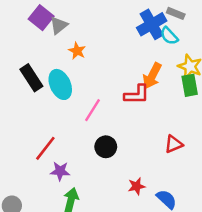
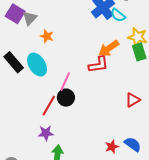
orange arrow: (152, 76) -> (109, 48), turned 35
black circle: (106, 147) -> (66, 98), moved
red line: (45, 148) -> (49, 106), moved
red star: (137, 186) -> (112, 147), moved

